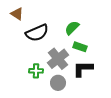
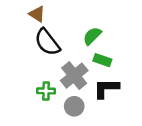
brown triangle: (17, 14) -> (37, 14), moved
black semicircle: (37, 33) -> (47, 42), turned 75

